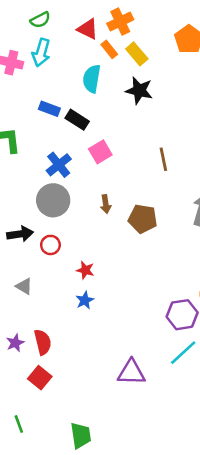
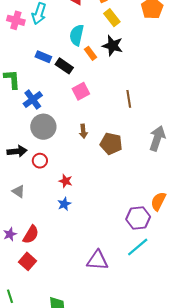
orange rectangle: (109, 49) -> (90, 53), moved
blue cross: (59, 165) -> (33, 100), moved
red semicircle: (43, 342) -> (31, 235), turned 42

